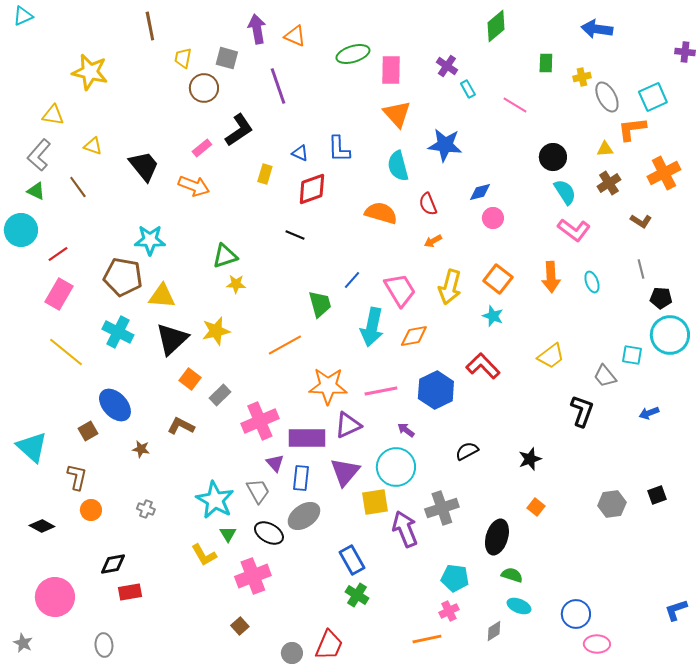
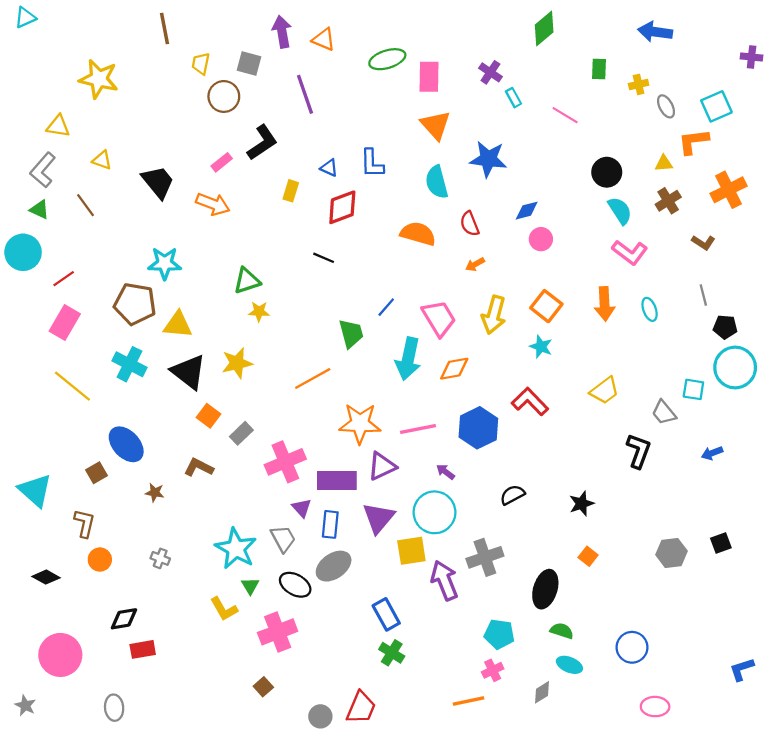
gray ellipse: (607, 97) -> (666, 106), size x0.7
black triangle: (172, 339) -> (189, 372), turned -39
blue circle: (576, 614) -> (632, 647), moved

